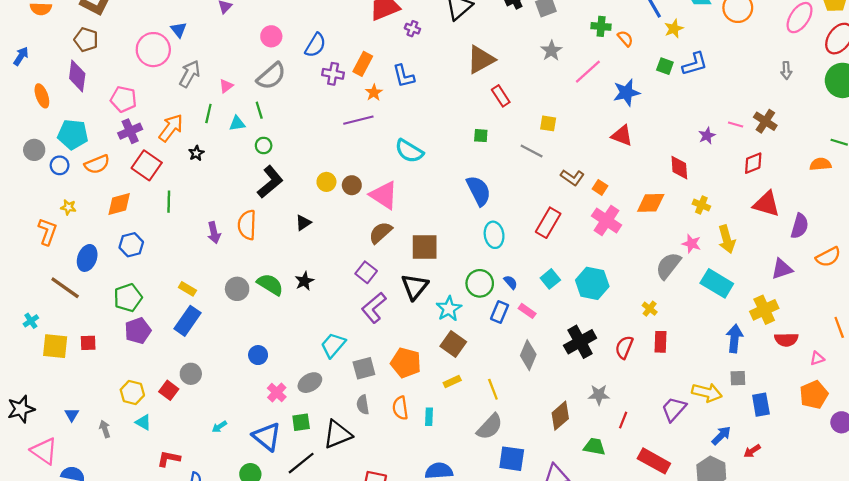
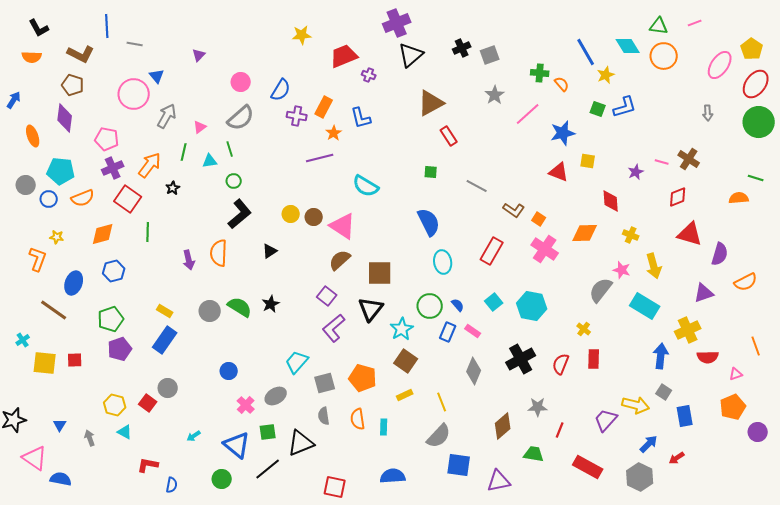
yellow square: (548, 123) -> (588, 161), moved
gray square: (738, 378) -> (664, 392), turned 35

